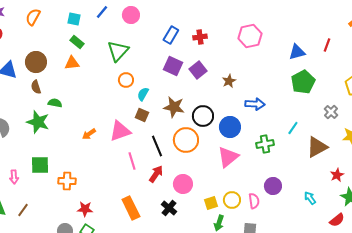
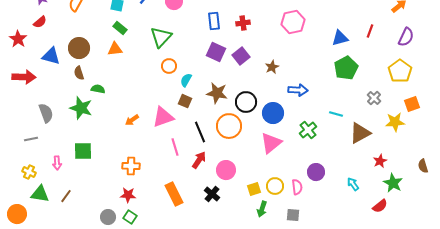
blue rectangle: (171, 35) -> (214, 21), turned -36
cyan line: (293, 128) -> (336, 114), turned 72
green cross: (265, 144) -> (308, 130), turned -30
orange cross: (67, 181) -> (131, 166), moved

